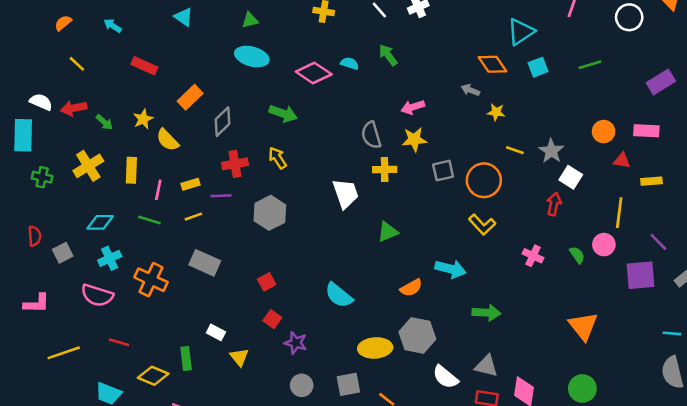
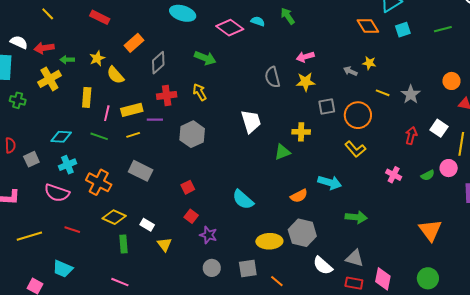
gray arrow: (470, 90) -> (350, 71), moved
green arrow: (104, 122) -> (67, 60), turned 136
yellow cross: (88, 166) -> (49, 79), moved
yellow cross: (385, 170) -> (301, 132), moved
white square: (571, 177) -> (439, 128), moved
yellow rectangle: (190, 184) -> (132, 110), size x1.5
green semicircle: (577, 255) -> (428, 175), turned 96
yellow diamond: (153, 376) -> (114, 217), moved

